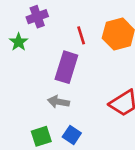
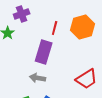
red line: (81, 35) -> (55, 28), turned 32

